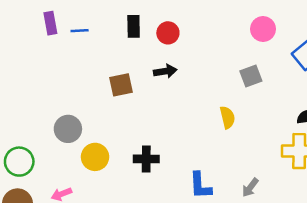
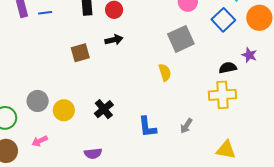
gray square: (251, 76) -> (181, 39), size x1.5
gray circle: (68, 129) -> (38, 101), moved
black cross: (146, 159) -> (104, 109), turned -36

